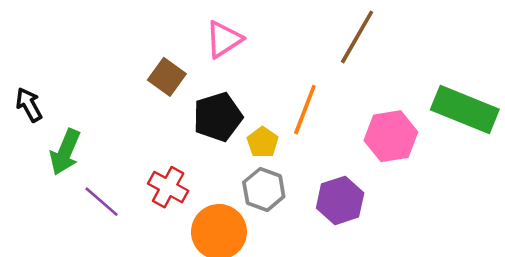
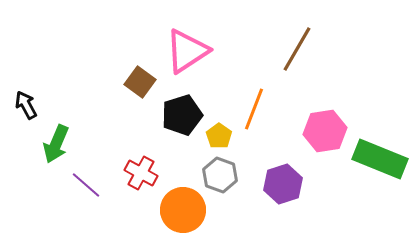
pink triangle: (224, 39) -> (187, 51), size x1.4
green rectangle: (465, 110) -> (380, 159), moved

